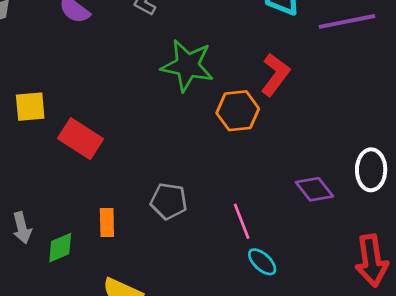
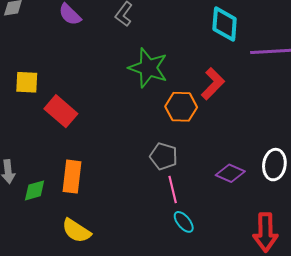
purple diamond: (314, 189) -> (230, 173), turned -36
gray pentagon: (169, 201) -> (164, 156), moved
orange rectangle: (107, 223) -> (72, 177), size x1.5

